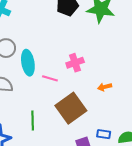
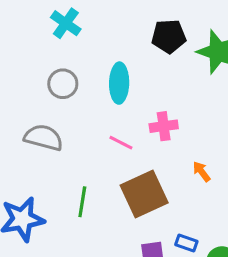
cyan ellipse: (28, 63) -> (119, 83), moved
orange arrow: (105, 87) -> (202, 172), turned 56

